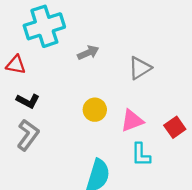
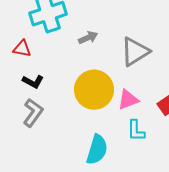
gray triangle: (140, 68) -> (135, 52), size x1.4
yellow circle: (95, 110) -> (94, 90), size x1.8

